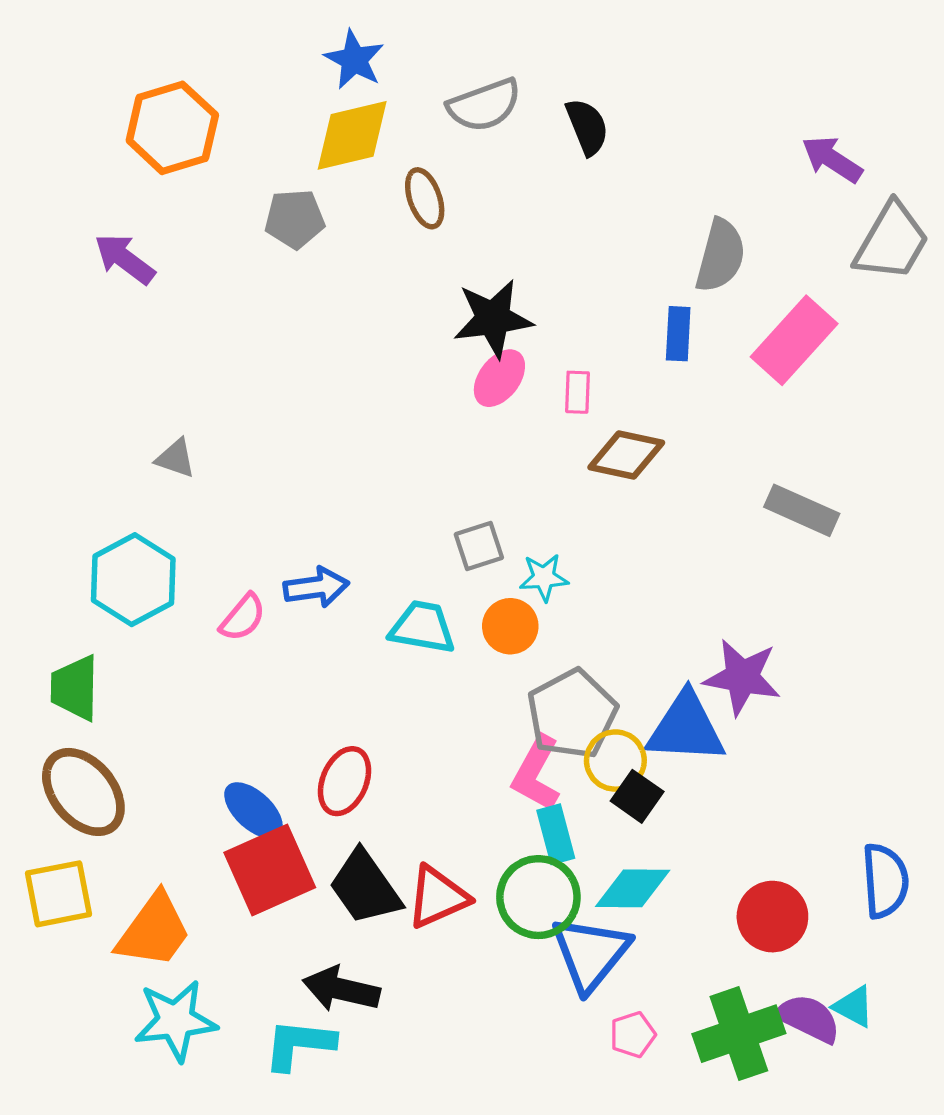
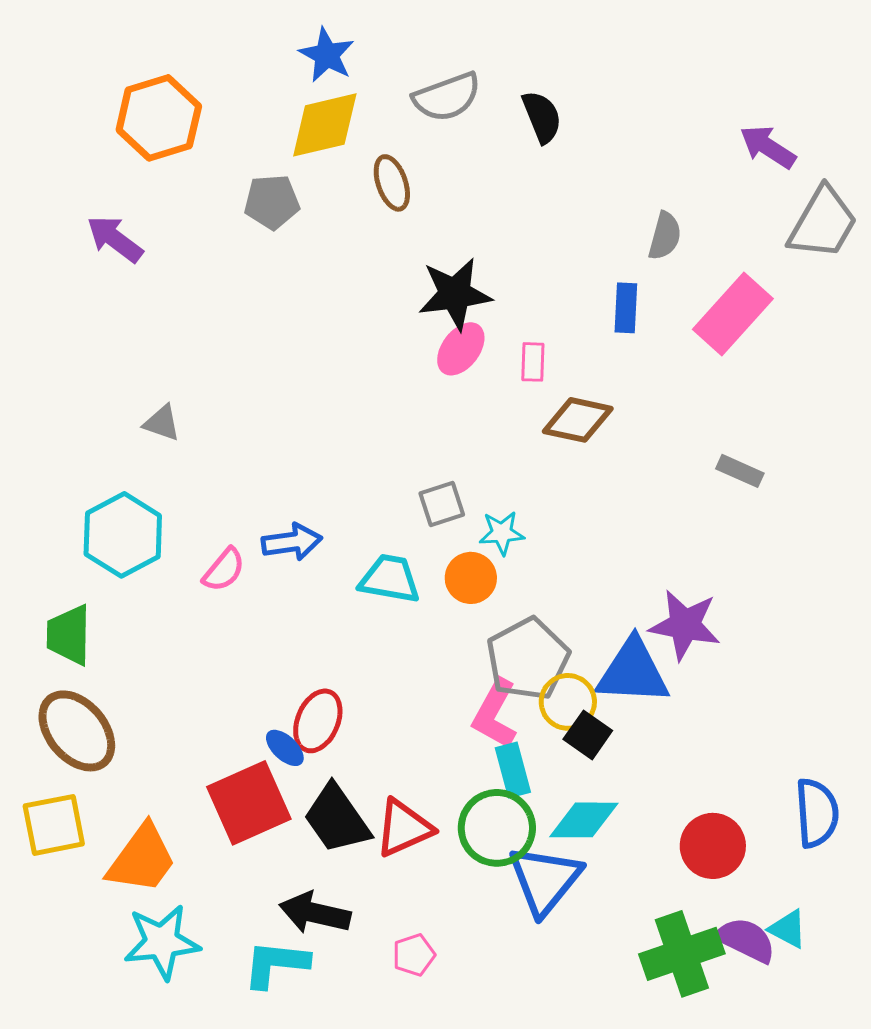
gray semicircle: (720, 256) -> (665, 236), size x0.7
gray rectangle: (802, 510) -> (740, 471), size x0.7
blue ellipse: (254, 810) -> (285, 748), moved, size x0.7
pink pentagon: (633, 1035) -> (414, 955), moved

